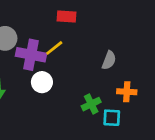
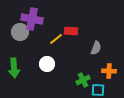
red rectangle: (67, 16) -> (71, 31), moved
purple cross: (31, 55) -> (32, 19), moved

